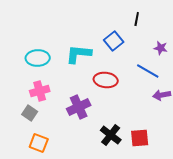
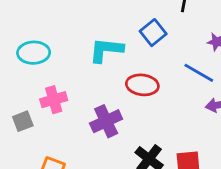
cyan ellipse: (38, 58) -> (34, 53), moved
gray square: (30, 113) -> (23, 121), moved, turned 35

